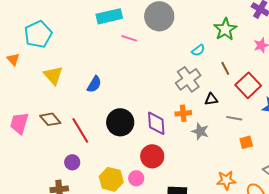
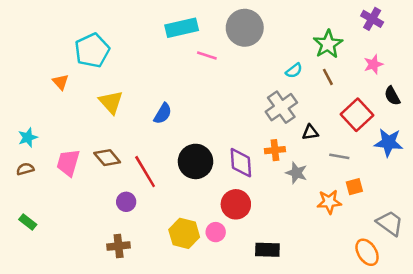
brown line: (225, 68) -> (328, 77), moved
purple circle: (72, 162) -> (126, 202), moved
orange star: (226, 180) -> (329, 202), moved

